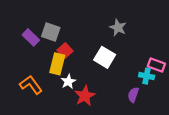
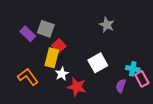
white square: (105, 57) -> (98, 63), moved, turned 30
pink rectangle: (156, 65) -> (142, 79), moved, turned 42
red star: (85, 96) -> (77, 87), turned -30

